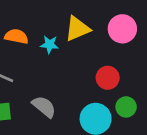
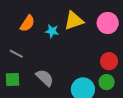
orange semicircle: (16, 36) -> (27, 23), turned 108
red circle: (108, 78) -> (109, 61), moved

